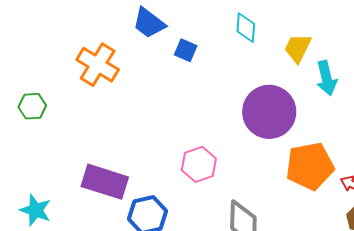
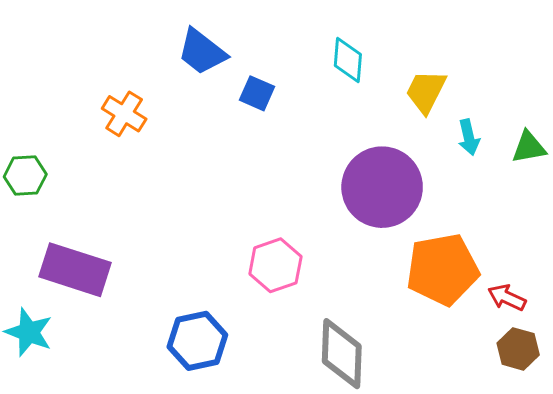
orange cross: (98, 65) -> (124, 114), size x0.7
cyan arrow: (326, 78) -> (469, 137), size x0.7
purple rectangle: (105, 182) -> (75, 270), moved

